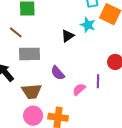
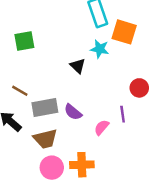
brown line: (16, 32) -> (20, 91), moved
black triangle: (68, 36) -> (78, 66), turned -32
gray rectangle: (30, 54) -> (45, 108), moved

